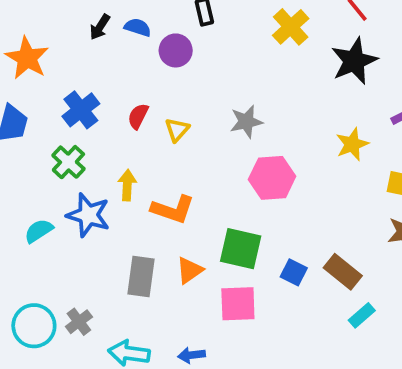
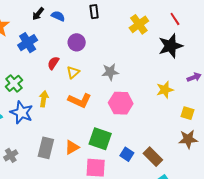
purple circle: (176, 50) -> (77, 42), moved
blue cross: (81, 110) -> (28, 43), moved
orange L-shape: (173, 209) -> (80, 100), moved
gray cross: (79, 322) -> (11, 155), moved

